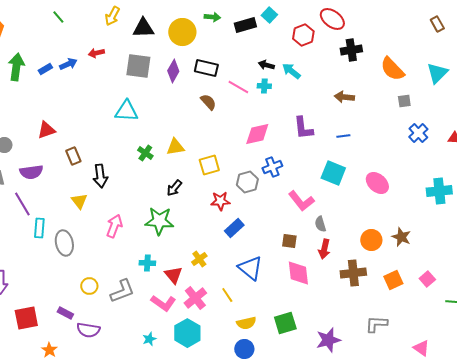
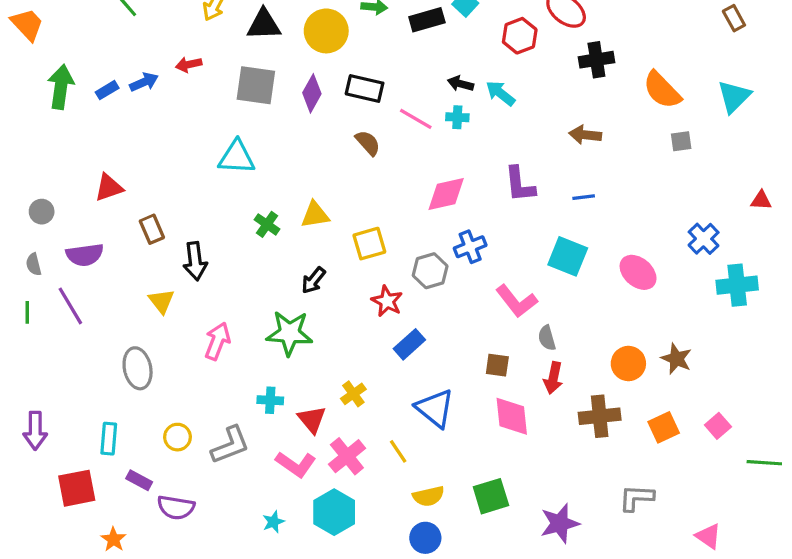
blue cross: (418, 133) -> (704, 239), moved
red star: (220, 201) -> (387, 301), turned 30
cyan rectangle: (39, 228) -> (109, 439), moved

